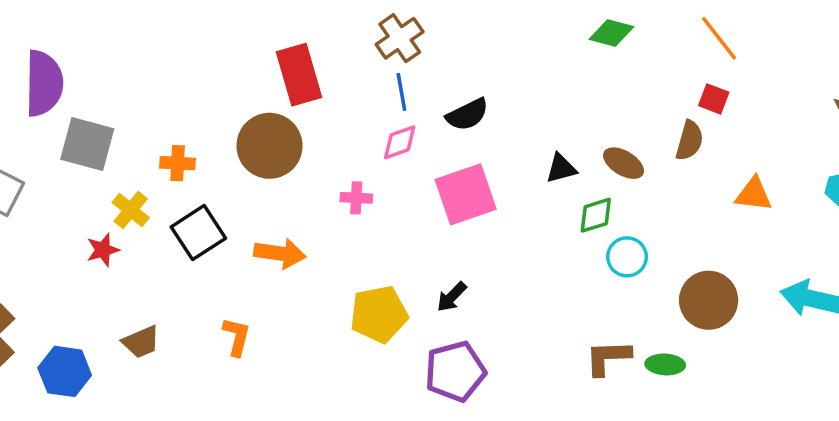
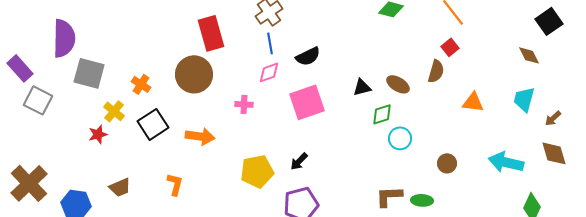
red square: (714, 99) -> (450, 47), turned 30
orange cross: (178, 163) -> (141, 84), turned 30
brown circle: (709, 300) -> (447, 163), size x0.6

